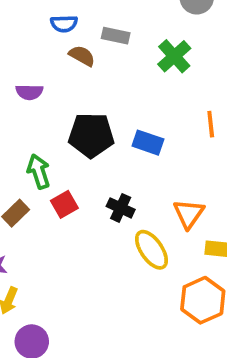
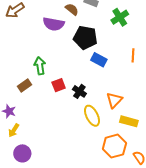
purple semicircle: (29, 92) -> (54, 24), moved, size x1.5
black pentagon: (91, 135) -> (85, 38), moved
red square: (64, 204) -> (59, 85), moved

